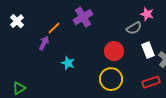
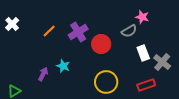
purple cross: (83, 17) -> (78, 32), moved
purple arrow: (44, 43) -> (43, 74), moved
red circle: (114, 51) -> (101, 44), moved

